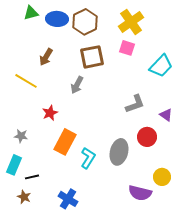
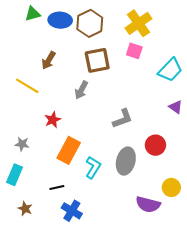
gray L-shape: (135, 104) -> (123, 119), moved
purple triangle: (166, 115) -> (176, 107), moved
black line: (32, 177) -> (57, 187), moved

